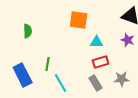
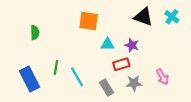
purple star: (128, 40) -> (132, 45), moved
red rectangle: (101, 62) -> (121, 64), moved
cyan line: (61, 83) -> (77, 77), moved

